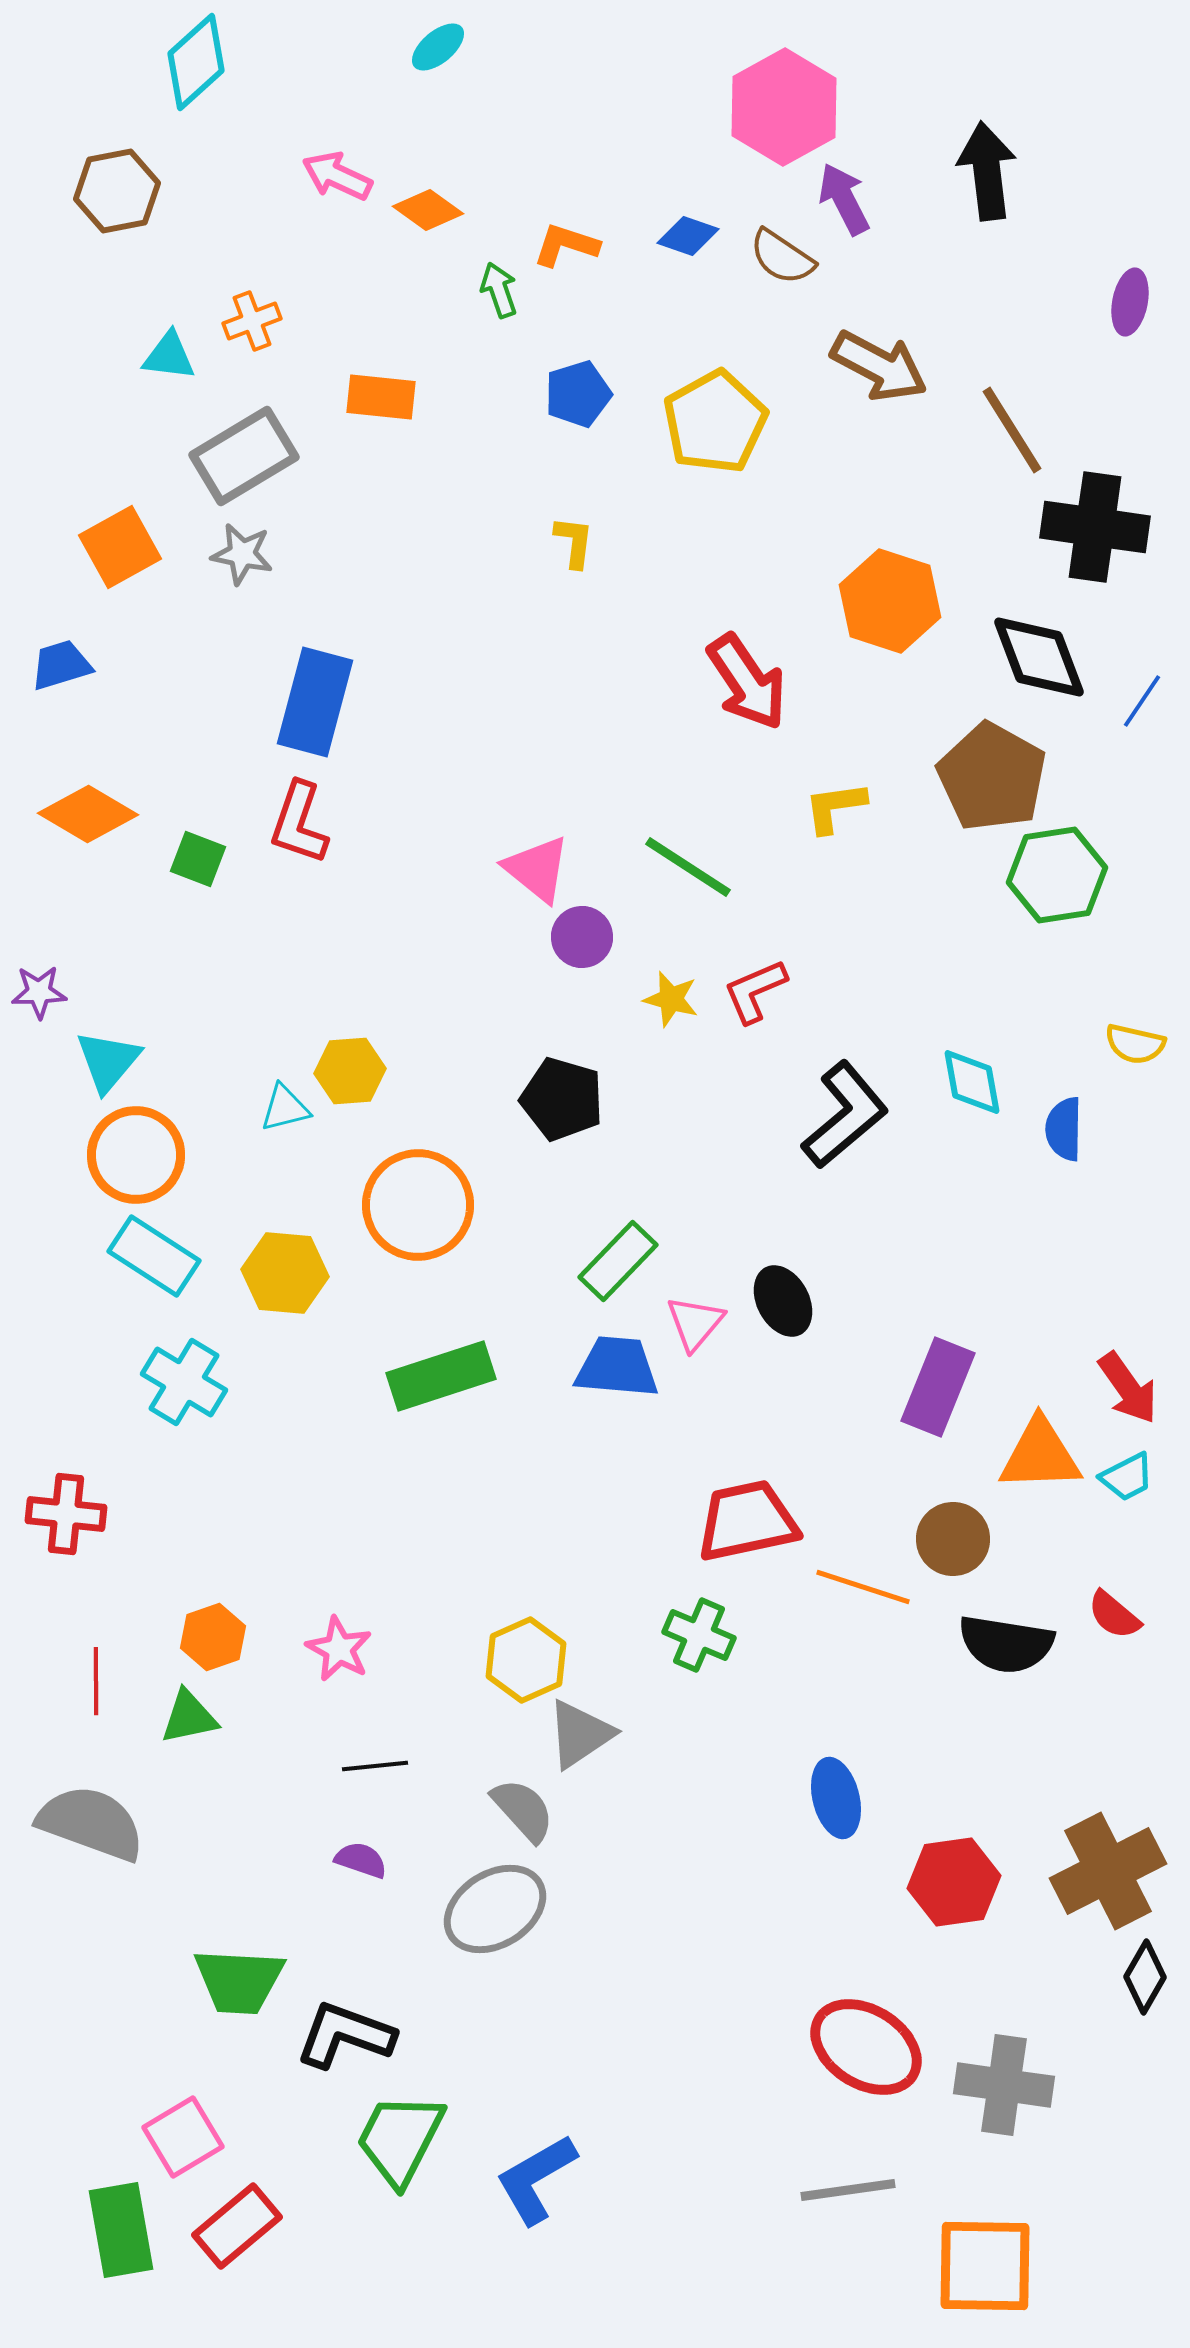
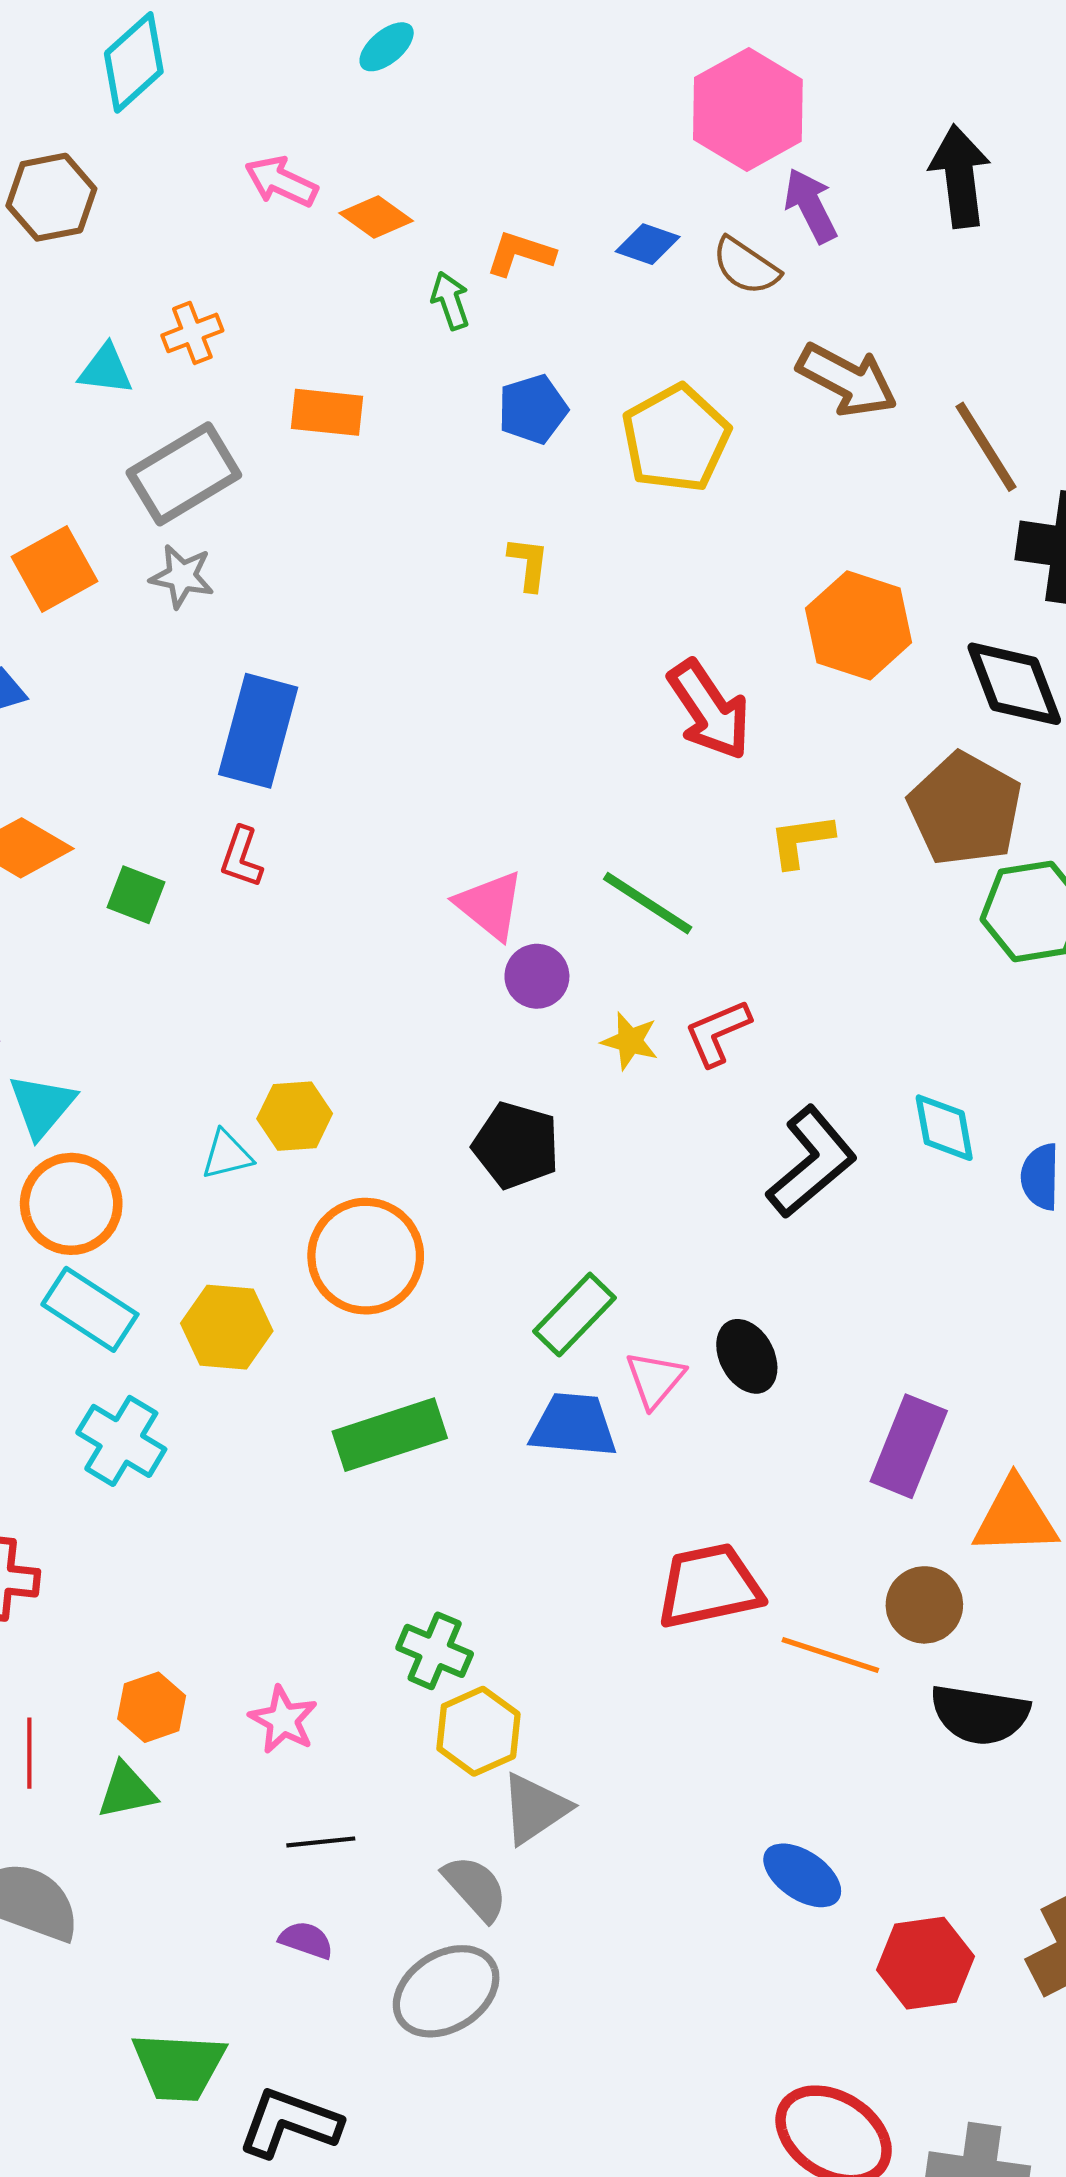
red L-shape: (299, 823) -> (241, 857), size x0.7
green cross: (699, 1635) -> (435, 1651), moved
blue ellipse: (836, 1798) -> (802, 1875), turned -42

